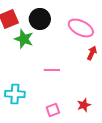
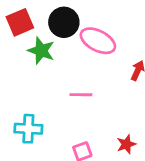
pink ellipse: (81, 28) -> (98, 41), moved

